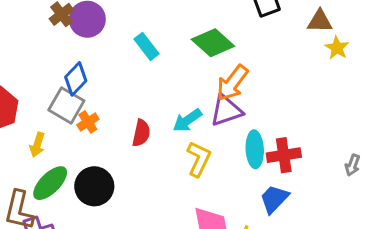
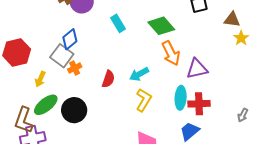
orange arrow: (232, 83) -> (171, 53), turned -70
purple triangle: (226, 111) -> (197, 69), moved

